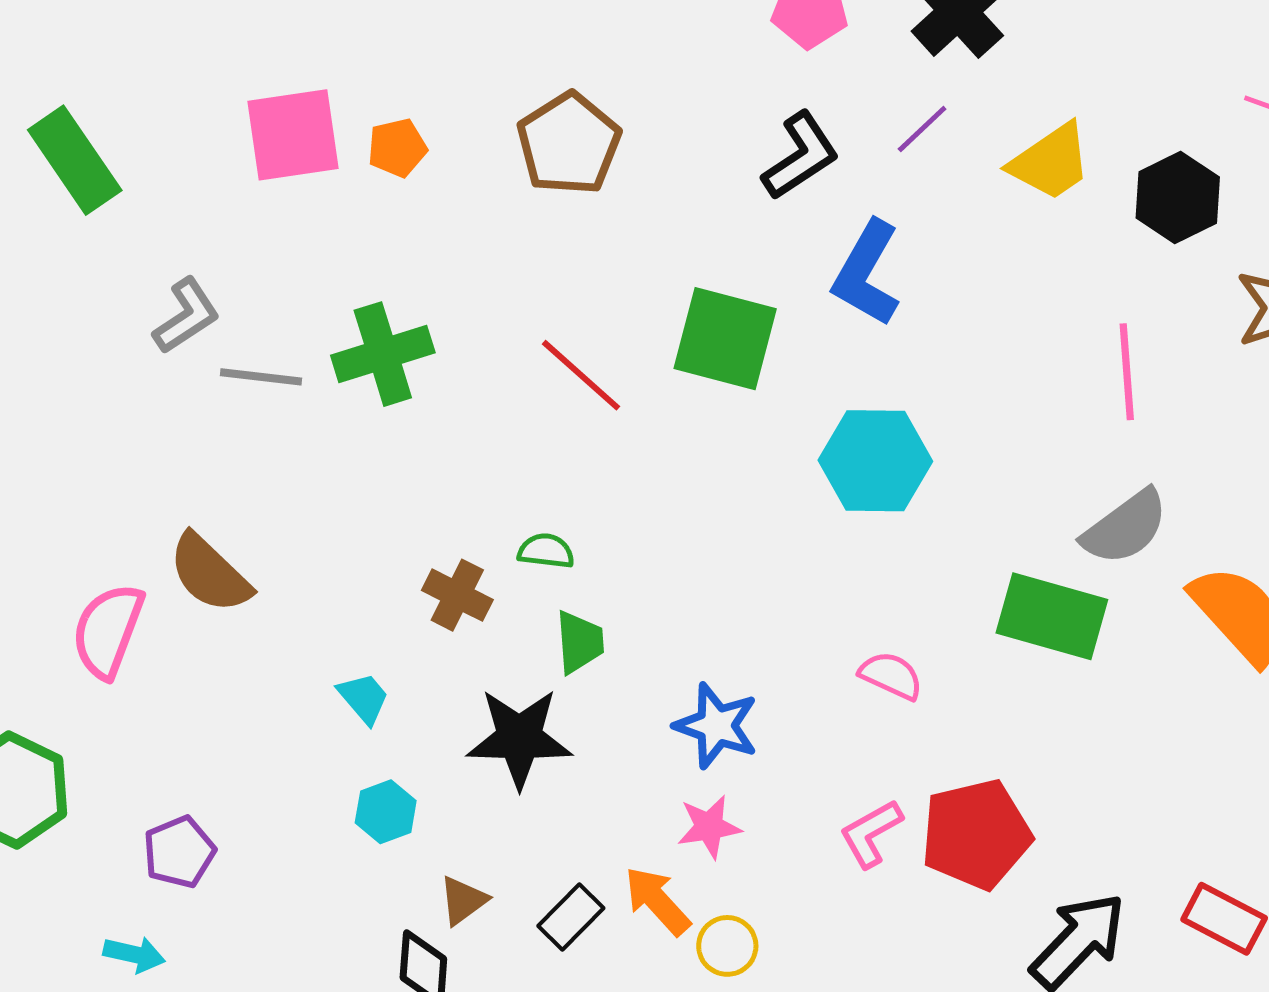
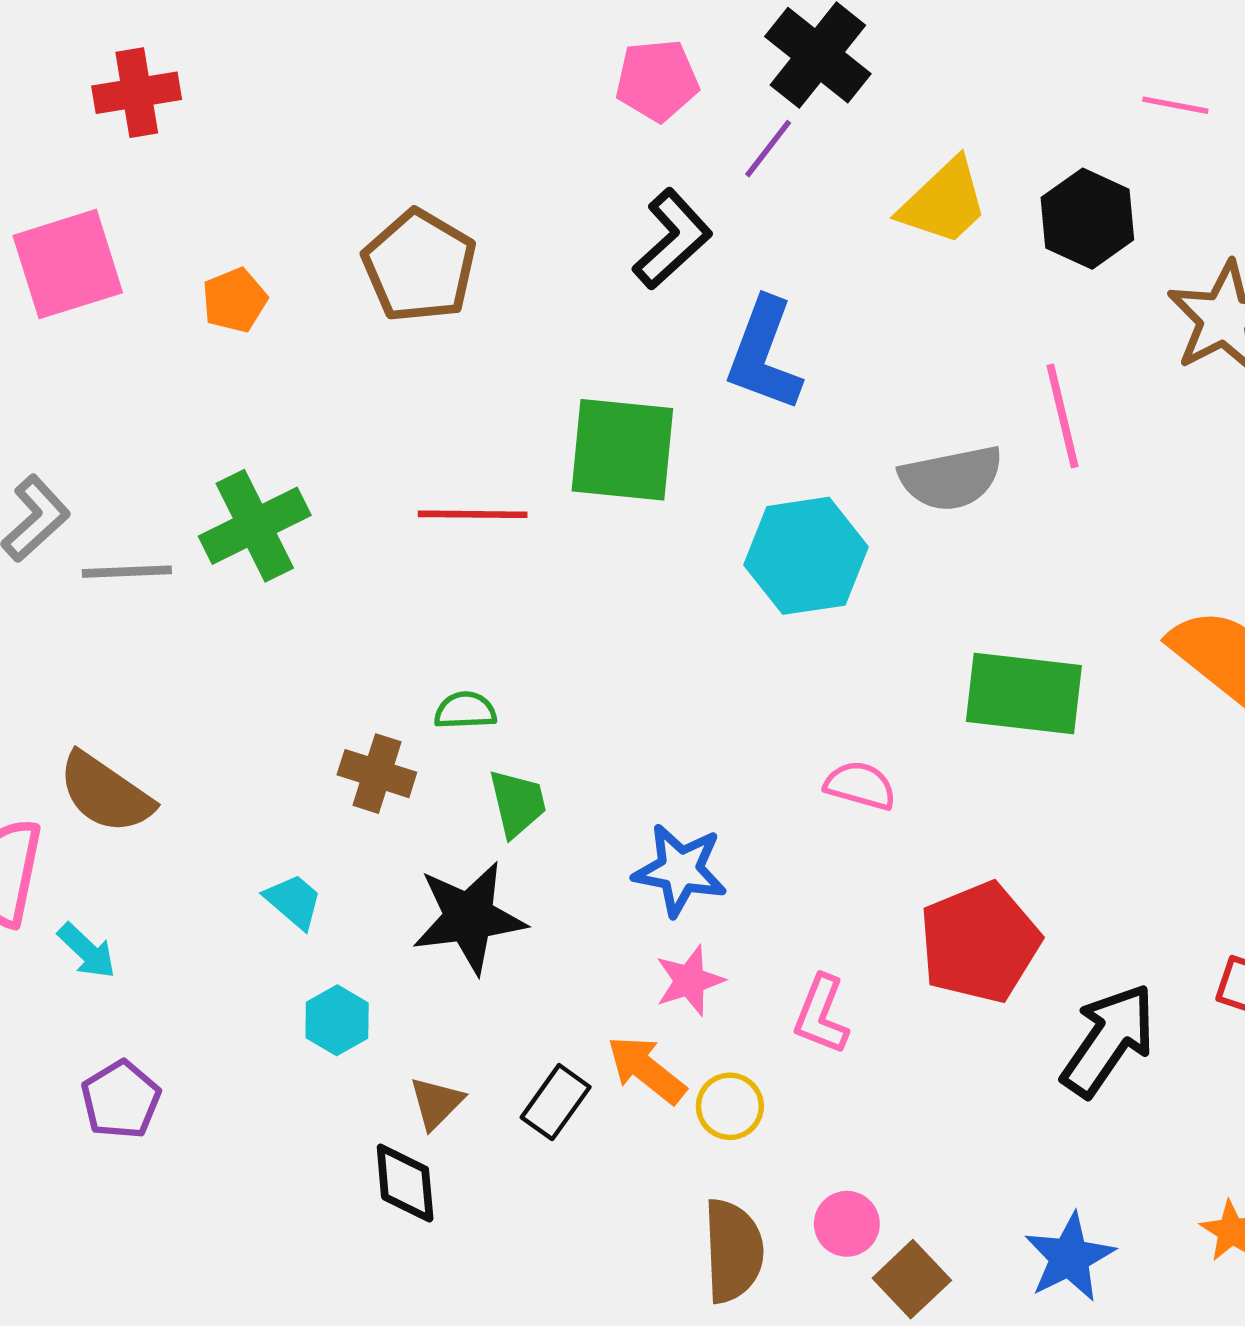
purple line: (922, 129) -> (768, 149), moved
pink square: (293, 135) -> (68, 264), moved
red line: (581, 375) -> (473, 514), turned -32
gray semicircle: (1125, 527) -> (951, 478), moved, turned 34
pink L-shape: (871, 833) -> (821, 1015), moved, turned -30
cyan arrow: (134, 954) -> (87, 951), moved, turned 40

